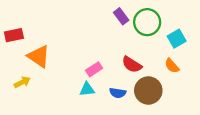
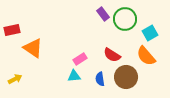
orange semicircle: (172, 66) -> (146, 56), size x1.5
yellow arrow: (22, 82) -> (15, 79), moved
blue semicircle: (118, 93) -> (100, 79), turned 72

